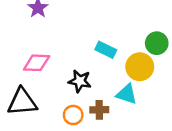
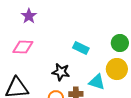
pink diamond: (37, 63) -> (23, 47), moved
yellow circle: (140, 67) -> (117, 69), moved

